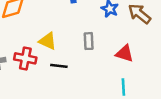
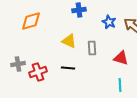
yellow triangle: (48, 41) -> (69, 41), moved
red cross: (25, 58) -> (38, 72), moved, turned -30

